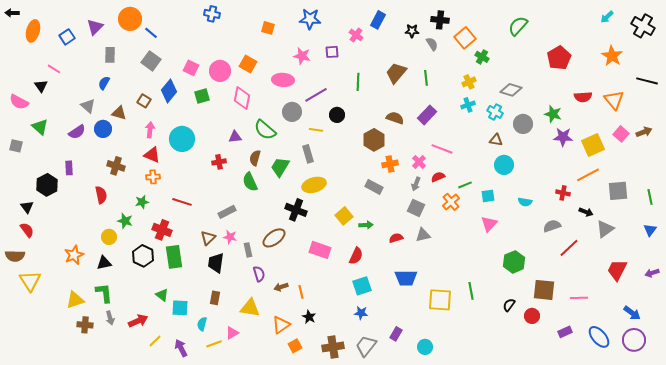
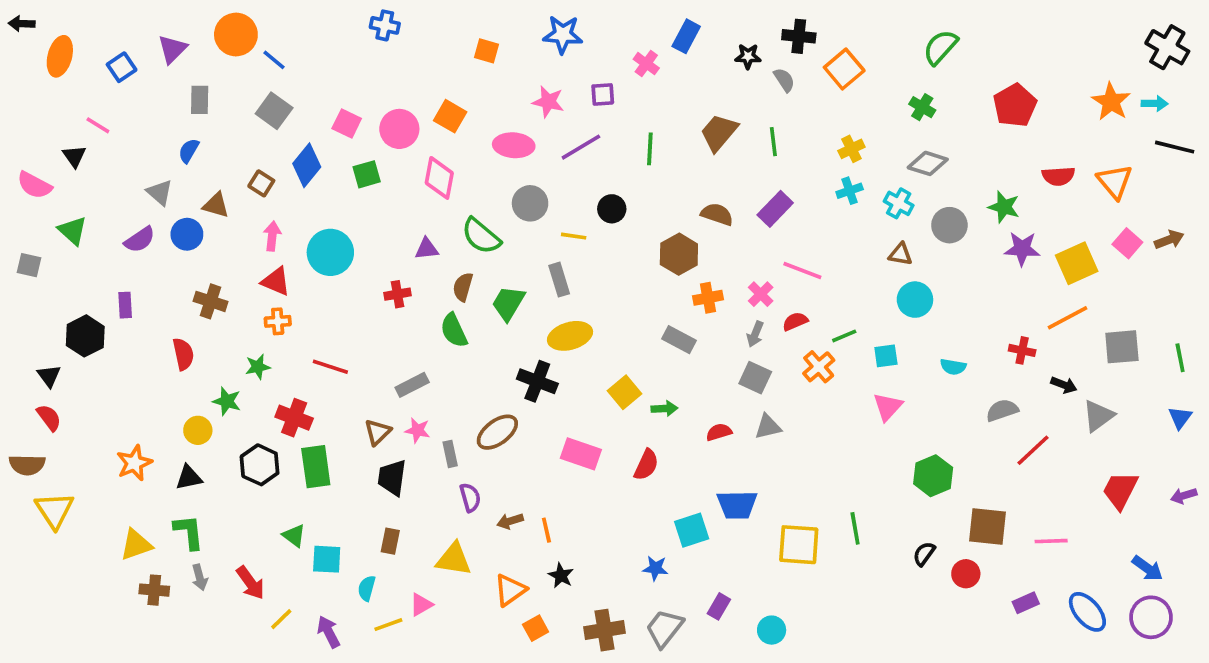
cyan arrow: (607, 17) -> (1155, 103), moved, turned -136
green cross: (482, 57) -> (922, 107), moved
purple line: (316, 95) -> (581, 147), moved
cyan square: (362, 286) -> (692, 530), moved
red arrow: (138, 321) -> (250, 583), turned 78

